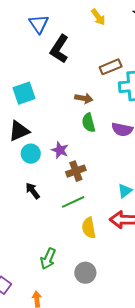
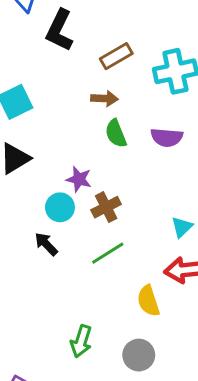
brown rectangle: (111, 67) -> (116, 56), moved
cyan circle: (31, 154) -> (60, 207), moved
yellow semicircle: (89, 228) -> (148, 301), moved

